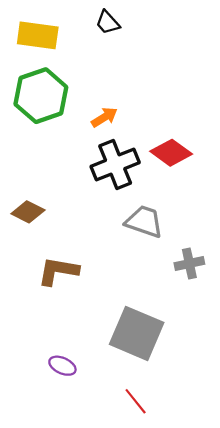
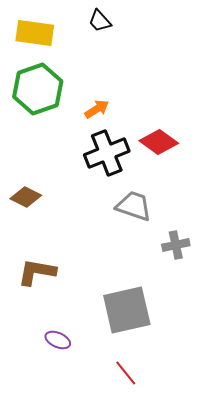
brown L-shape: (58, 271) -> (37, 272), moved
gray square: (137, 333) -> (127, 310), turned -36

